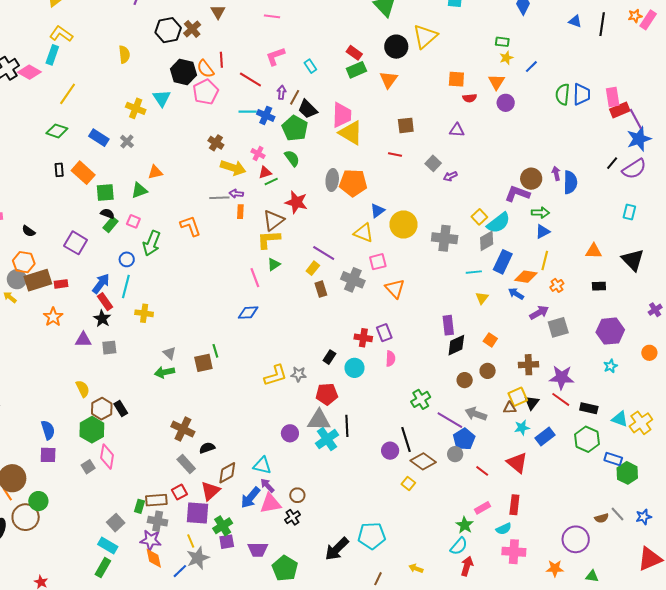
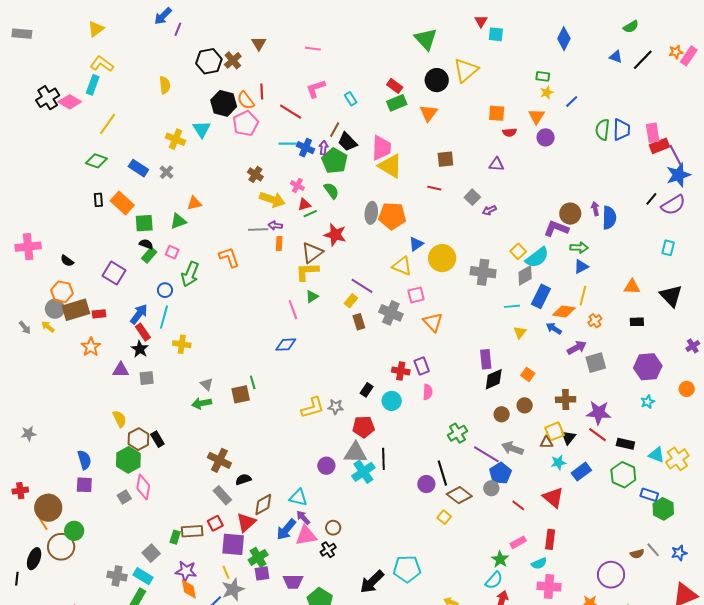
black line: (602, 24) -> (643, 60), turned 35
purple arrow: (282, 92) -> (323, 148), moved
gray cross: (158, 521) -> (117, 576), moved

